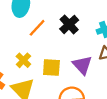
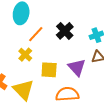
yellow cross: (23, 60) -> (25, 55), moved

